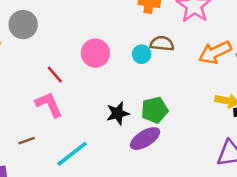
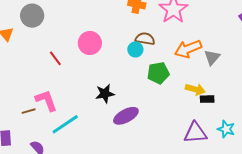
cyan circle: (142, 54) -> (135, 49), moved
pink L-shape: (49, 104) -> (46, 100), moved
green pentagon: (154, 110) -> (158, 73), moved

